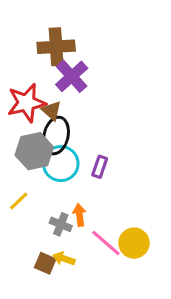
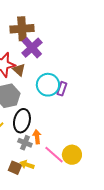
black ellipse: (56, 136) -> (22, 121), moved
cyan circle: (61, 164) -> (48, 85), moved
purple rectangle: (100, 167) -> (62, 89), moved

